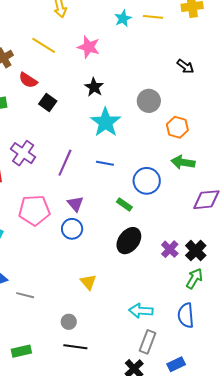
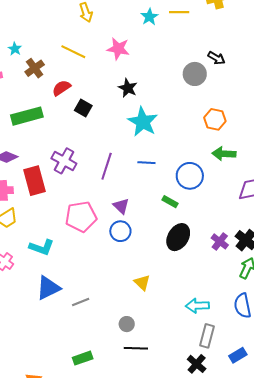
red semicircle: (28, 80) -> (61, 88), turned 120
gray circle: (149, 101) -> (195, 74), moved
gray line: (25, 295) -> (81, 302), turned -30

